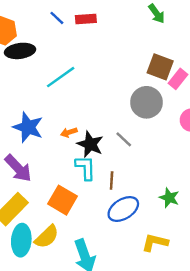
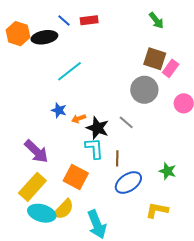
green arrow: (157, 14) -> (156, 20), moved
black ellipse: (20, 51) -> (44, 37), moved
blue star: (28, 127) -> (59, 110), moved, size x0.6
cyan ellipse: (21, 240) -> (42, 213), turned -76

